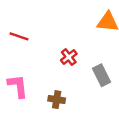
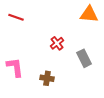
red line: (19, 36) -> (16, 17), moved

